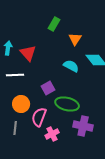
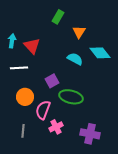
purple cross: (83, 126) -> (90, 134), moved
gray line: (15, 128) -> (23, 131), moved

